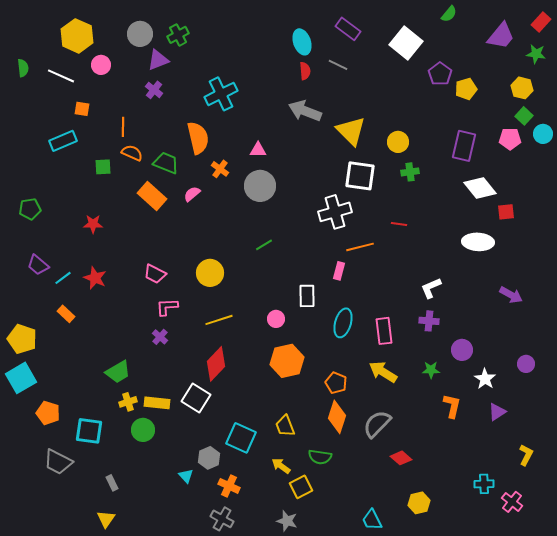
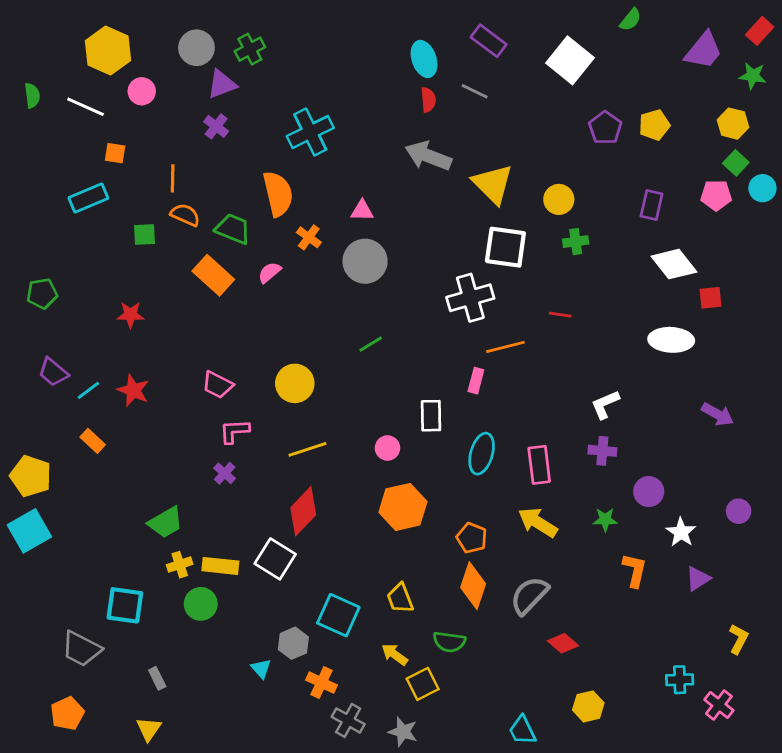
purple pentagon: (440, 74) -> (605, 128), moved
purple rectangle: (464, 146) -> (652, 205), size x0.7
orange pentagon: (48, 413) -> (67, 713), moved, turned 30
gray cross: (222, 519) -> (348, 720), moved

